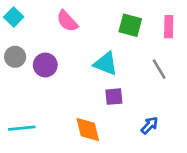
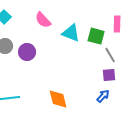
green square: (130, 25) -> (96, 36), moved
cyan triangle: (106, 64) -> (71, 33), moved
purple square: (114, 97) -> (109, 75), moved

